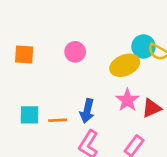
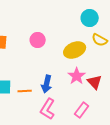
cyan circle: (143, 46) -> (90, 18), moved
red triangle: (152, 108) -> (95, 82), turned -49

